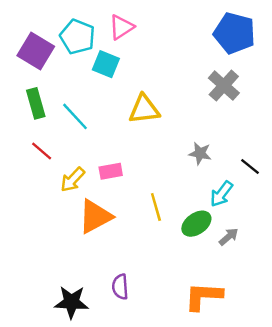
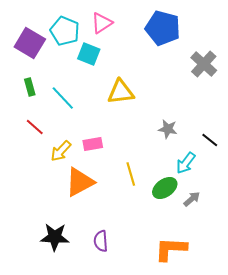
blue pentagon: (235, 33) -> (163, 28), moved
gray cross: (224, 86) -> (204, 64), moved
green rectangle: (36, 103) -> (30, 87), size x0.7
black star: (71, 302) -> (55, 237), moved

